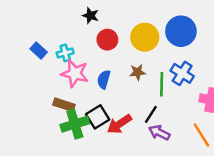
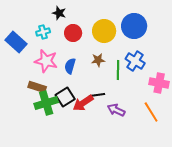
blue rectangle: (39, 50) -> (16, 42), size x1.5
cyan cross: (65, 53) -> (43, 32), moved
black line: (151, 114) -> (97, 95), moved, turned 49

